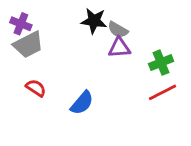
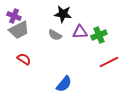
gray semicircle: (118, 30) -> (55, 35), moved
green cross: (161, 63) -> (99, 35), moved
blue semicircle: (82, 103) -> (64, 84), moved

